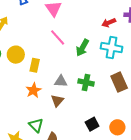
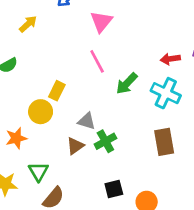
yellow circle: (16, 55) -> (41, 112), moved
green cross: (86, 82) -> (105, 141), moved, turned 35
orange star: (33, 90) -> (16, 138), moved

